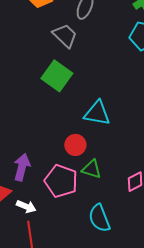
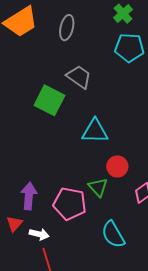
gray trapezoid: (65, 36) -> (79, 77), moved
red circle: (75, 145) -> (117, 166), moved
green triangle: (92, 169) -> (98, 187), turned 40

